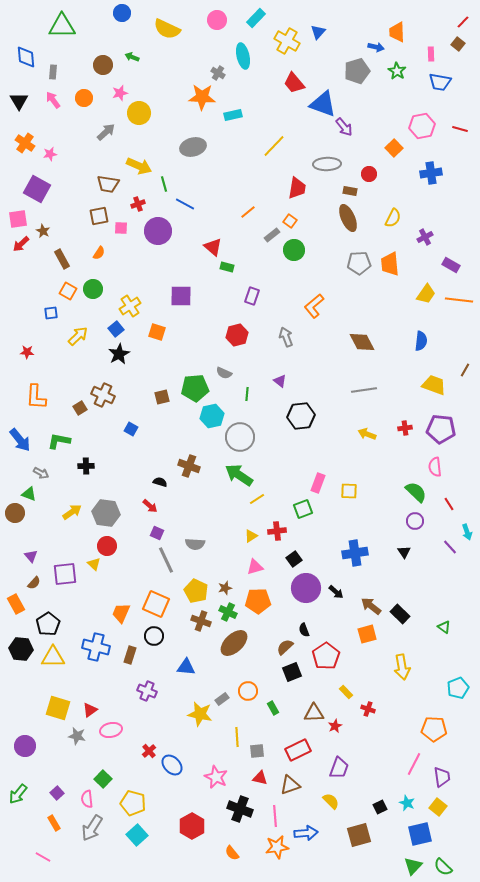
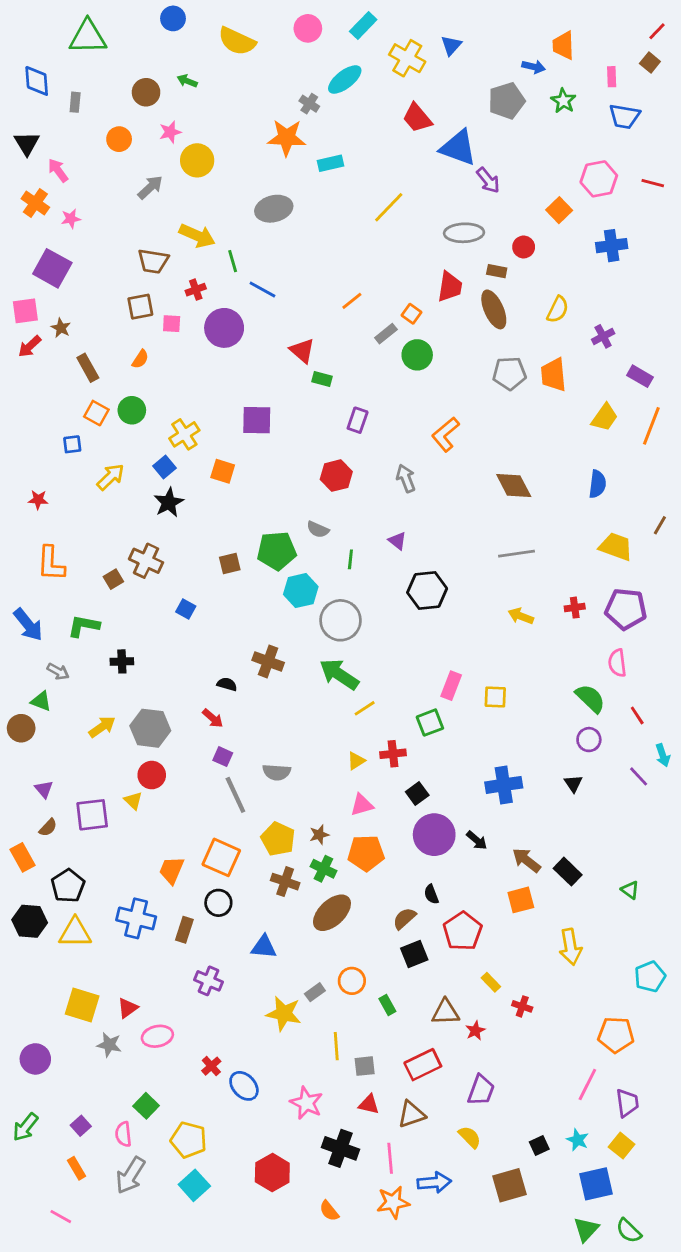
cyan ellipse: (243, 56) -> (345, 79), turned 65
pink arrow: (53, 100) -> (58, 170), moved
red trapezoid: (297, 188) -> (450, 287), moved
orange line: (459, 300) -> (651, 426), turned -76

